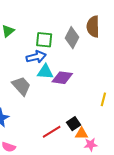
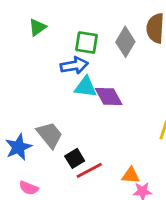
purple diamond: (62, 78) -> (109, 96), turned 50
gray trapezoid: (21, 86) -> (50, 135), moved
black square: (74, 124) -> (75, 158), moved

